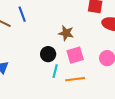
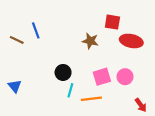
brown star: (66, 33) -> (90, 41), moved
pink square: (75, 55) -> (102, 77), moved

